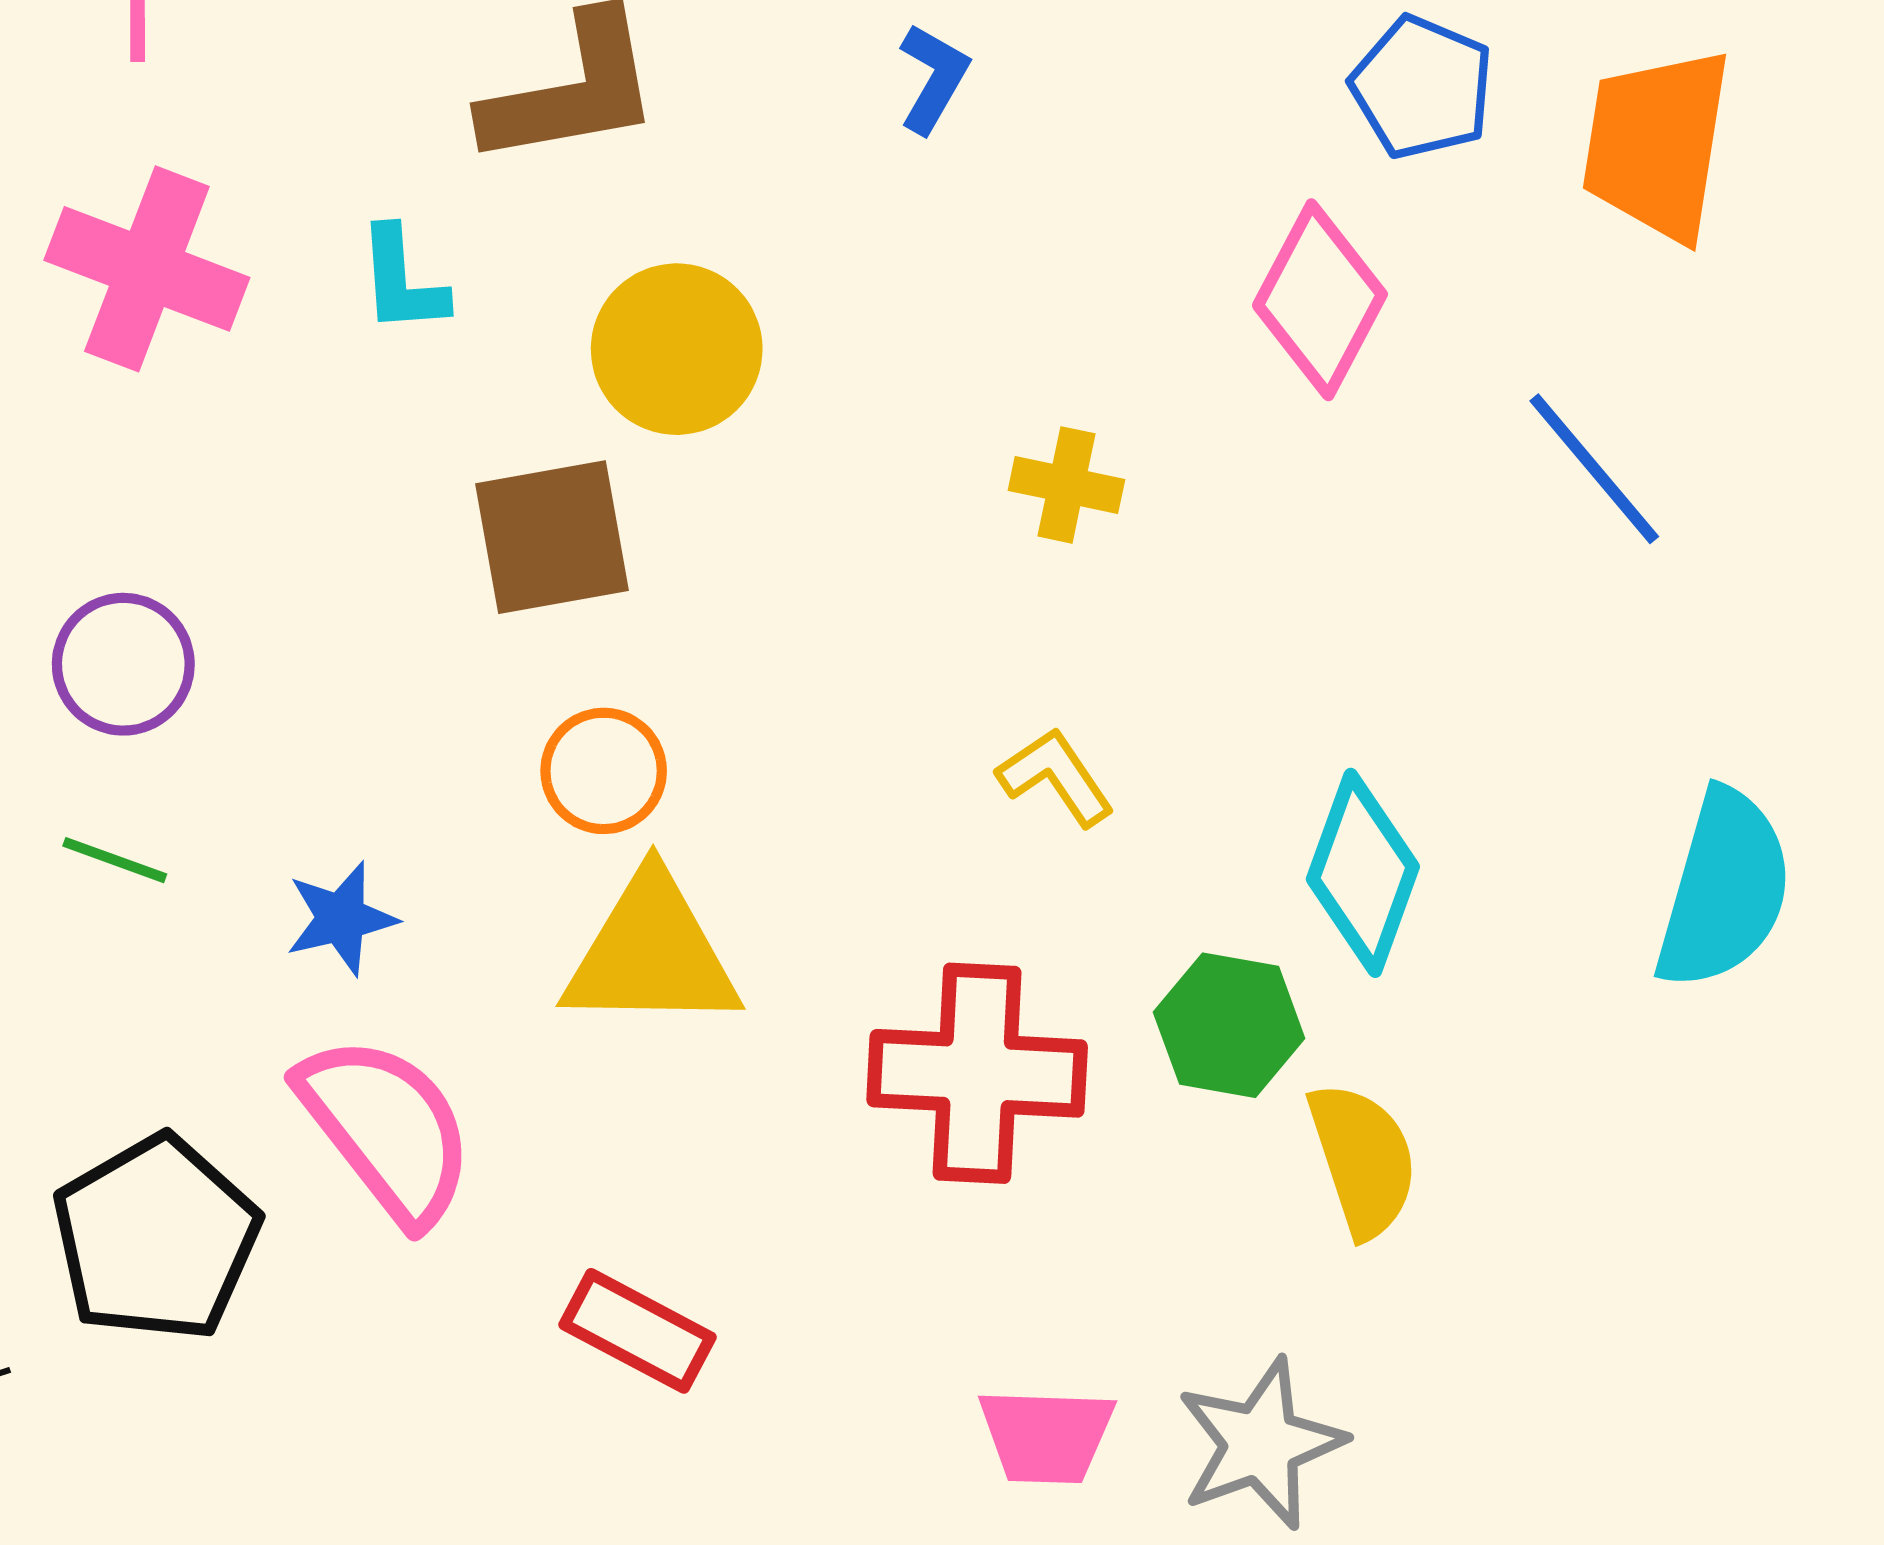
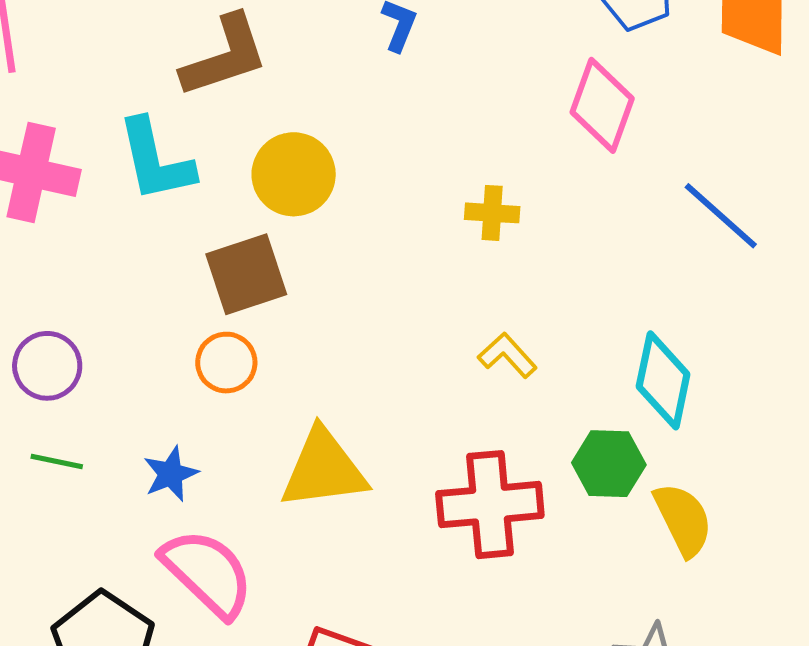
cyan L-shape: (402, 281) -> (156, 160), size x1.6
blue line: (1594, 469) -> (721, 216), moved
orange circle: (604, 771) -> (226, 363), moved

